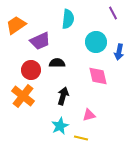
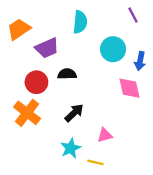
pink diamond: (98, 76) -> (130, 88), moved
black arrow: (63, 96) -> (74, 113), turned 30

